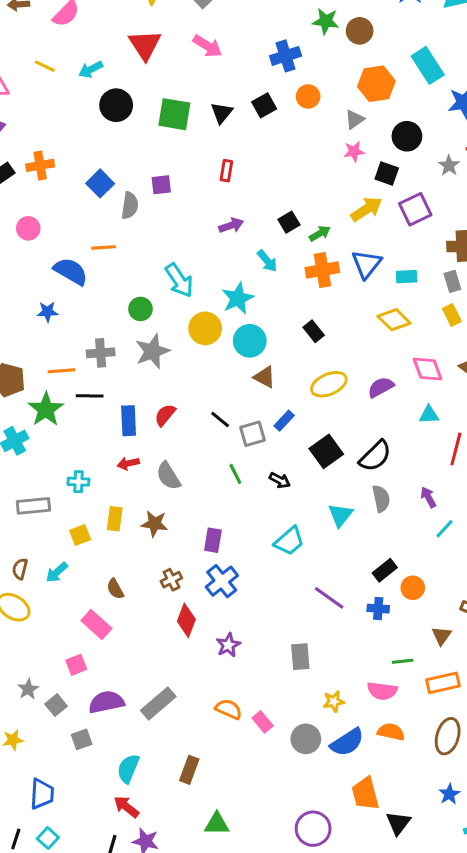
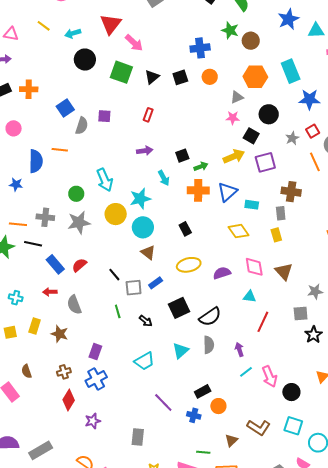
pink arrow: (207, 46) -> (134, 43), moved
blue semicircle: (71, 271) -> (36, 161), turned 50
blue rectangle: (129, 421) -> (55, 264), turned -48

